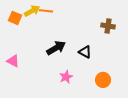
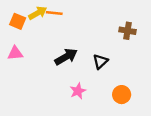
black triangle: (85, 52) -> (100, 61), turned 48
pink triangle: (13, 61) -> (15, 53), moved, turned -32

